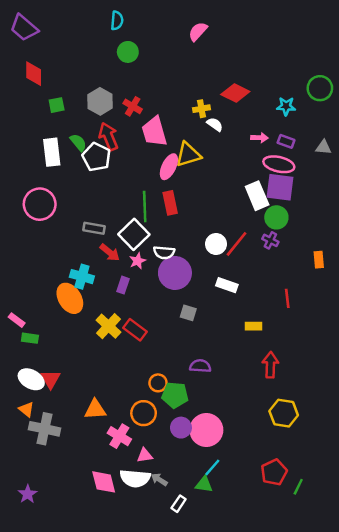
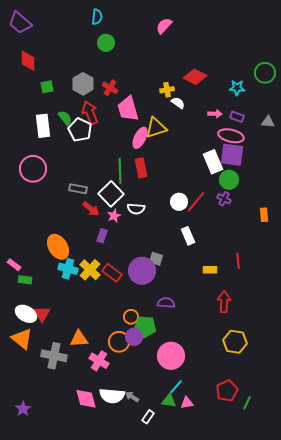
purple circle: (175, 273) -> (142, 271), moved
cyan cross: (82, 277) -> (68, 269), moved
white rectangle: (227, 285) -> (188, 236), turned 48
red line: (287, 298) -> (238, 261), moved
orange triangle: (26, 409) -> (22, 339), size x1.6
purple circle: (181, 428) -> (134, 337), moved
gray cross: (44, 429) -> (54, 356), moved
pink triangle: (145, 455) -> (187, 403), moved

